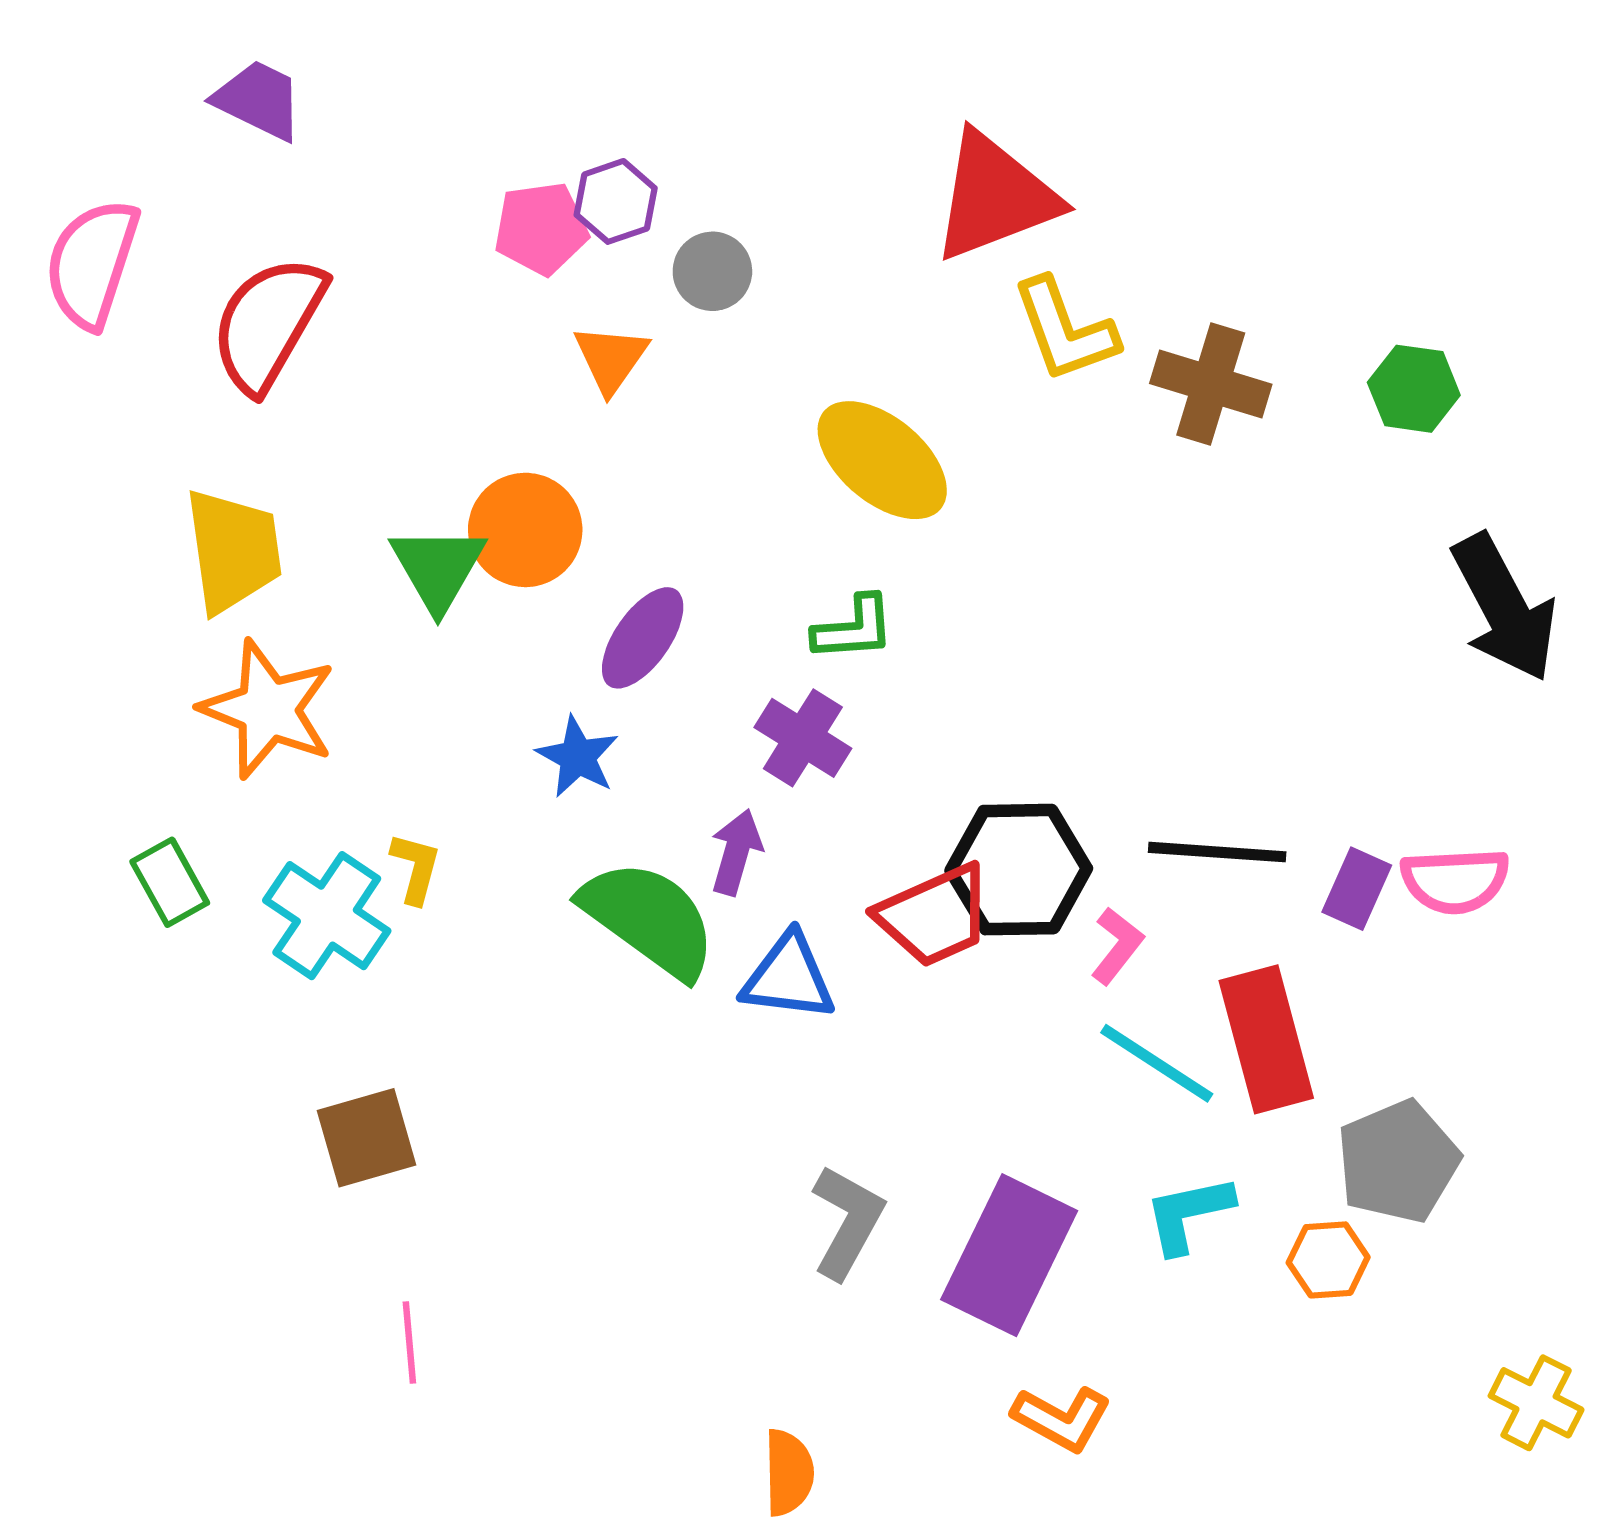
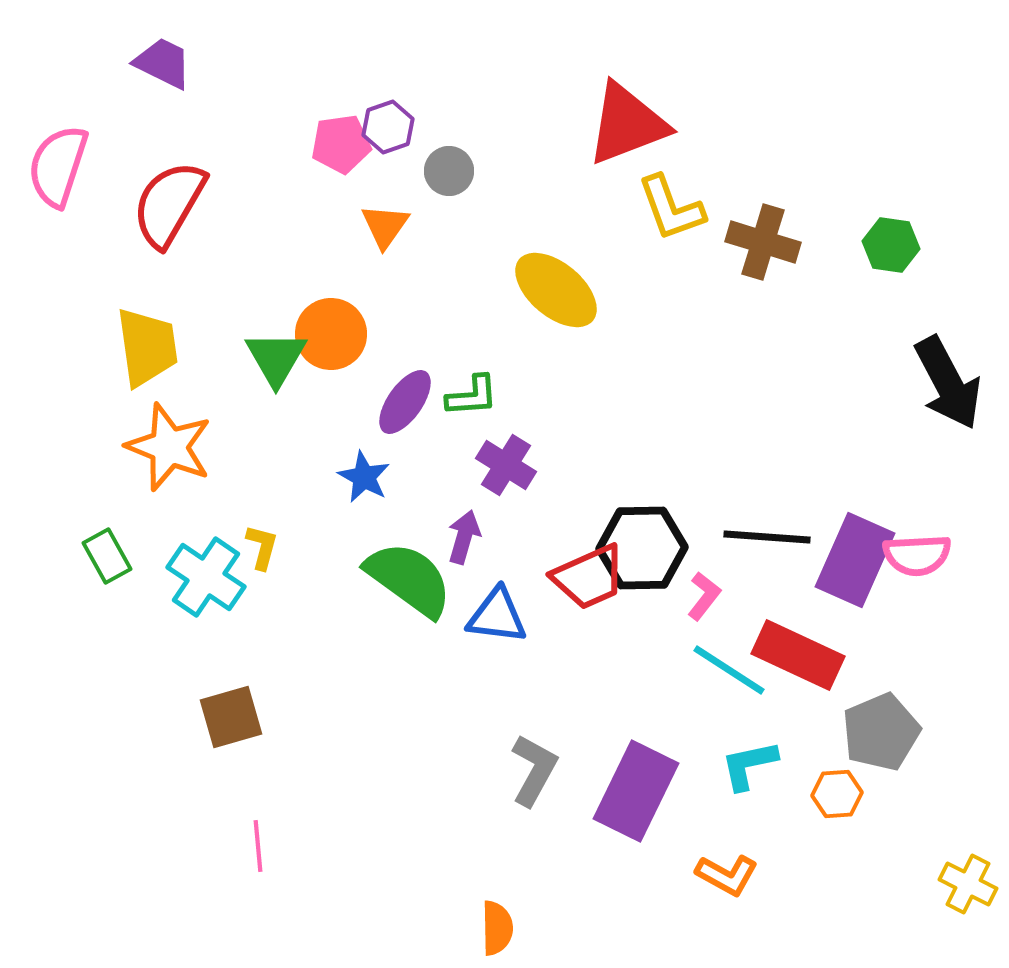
green L-shape: (854, 628) -> (472, 396), moved
purple rectangle: (1357, 889) -> (855, 560), size x1.8
red rectangle: (1266, 1039) -> (798, 655), turned -50
orange L-shape: (1062, 1419) -> (727, 875), moved

